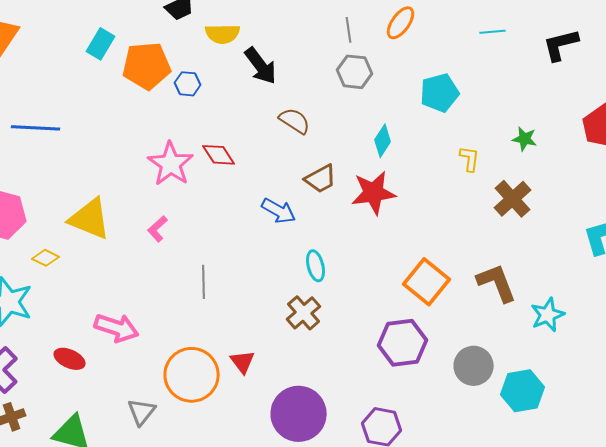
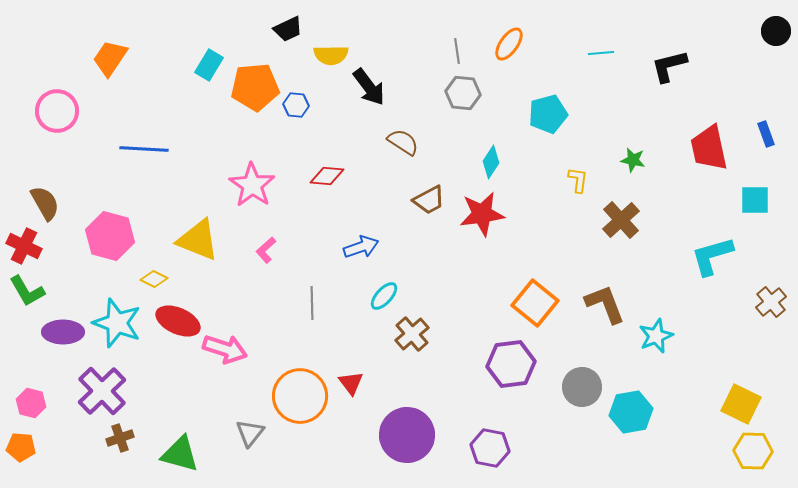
red diamond: (219, 155) -> (327, 176), turned -52
pink star: (171, 164) -> (252, 185), moved
blue arrow: (279, 211) -> (361, 247), moved, turned -48
cyan ellipse: (316, 266) -> (384, 296), moved, turned 56
red ellipse: (70, 359) -> (178, 321), moved, size x1.4

